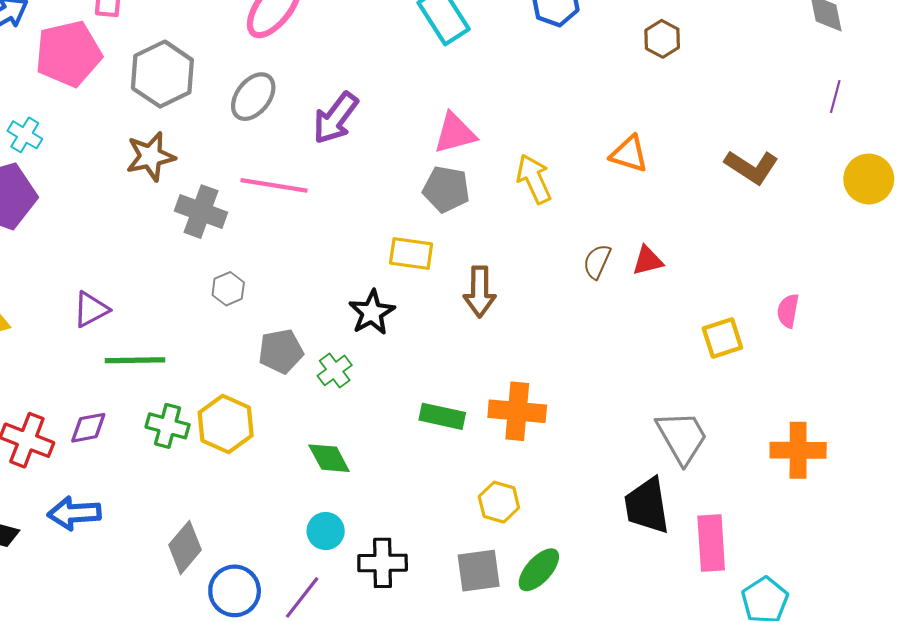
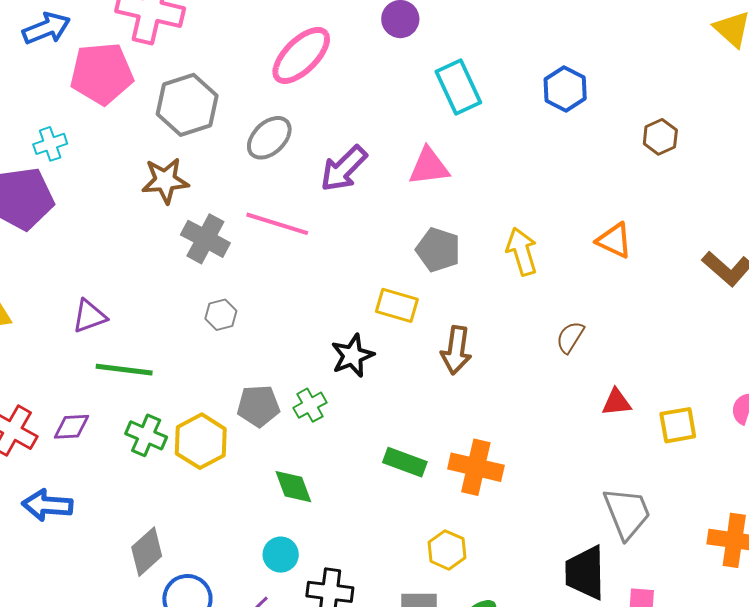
pink triangle: (455, 133) -> (429, 167), moved
cyan cross: (25, 135) -> (50, 144), turned 32
red triangle: (648, 261) -> (616, 402), moved
gray pentagon: (281, 351) -> (258, 406), moved

